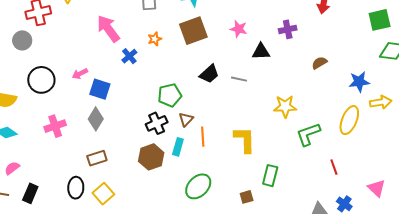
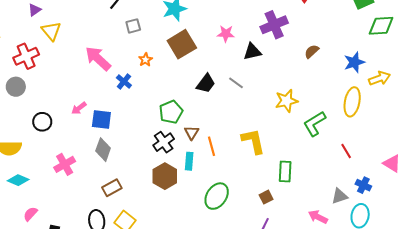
purple cross: (288, 29) -> (274, 25), size x1.5
gray line: (239, 79) -> (236, 83), turned 35
black circle: (41, 80) -> (42, 122), size x0.7

